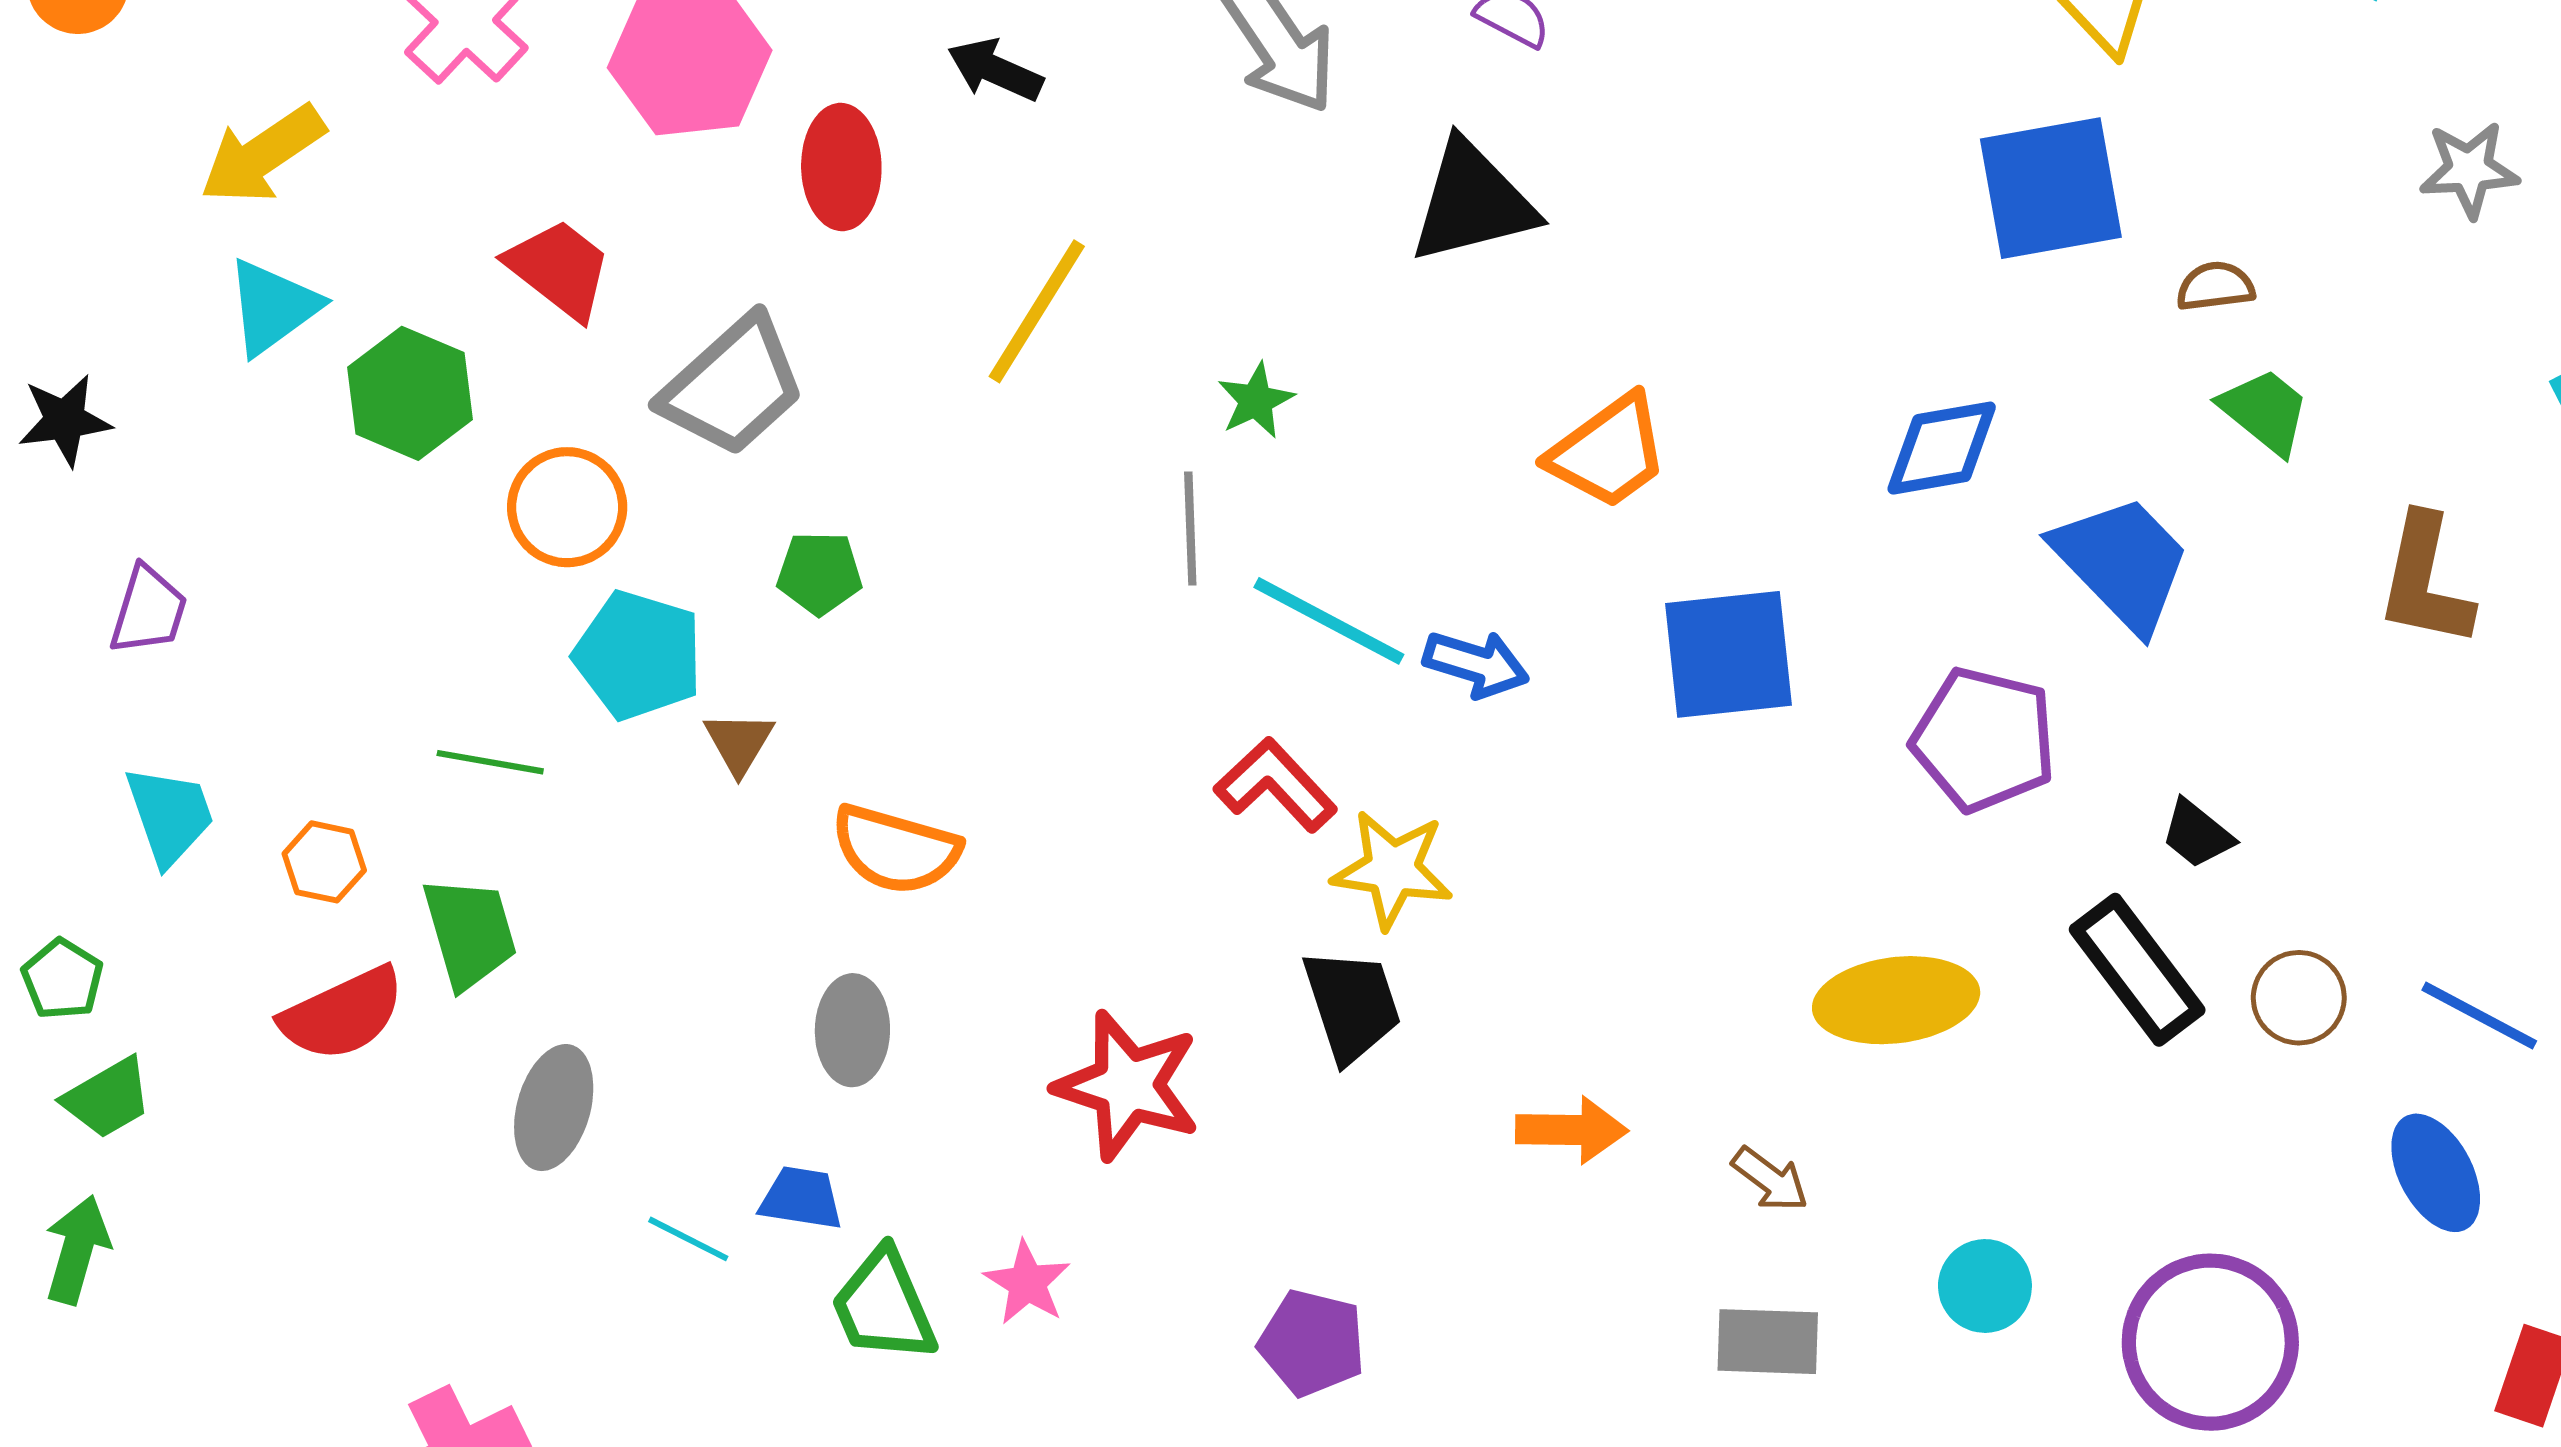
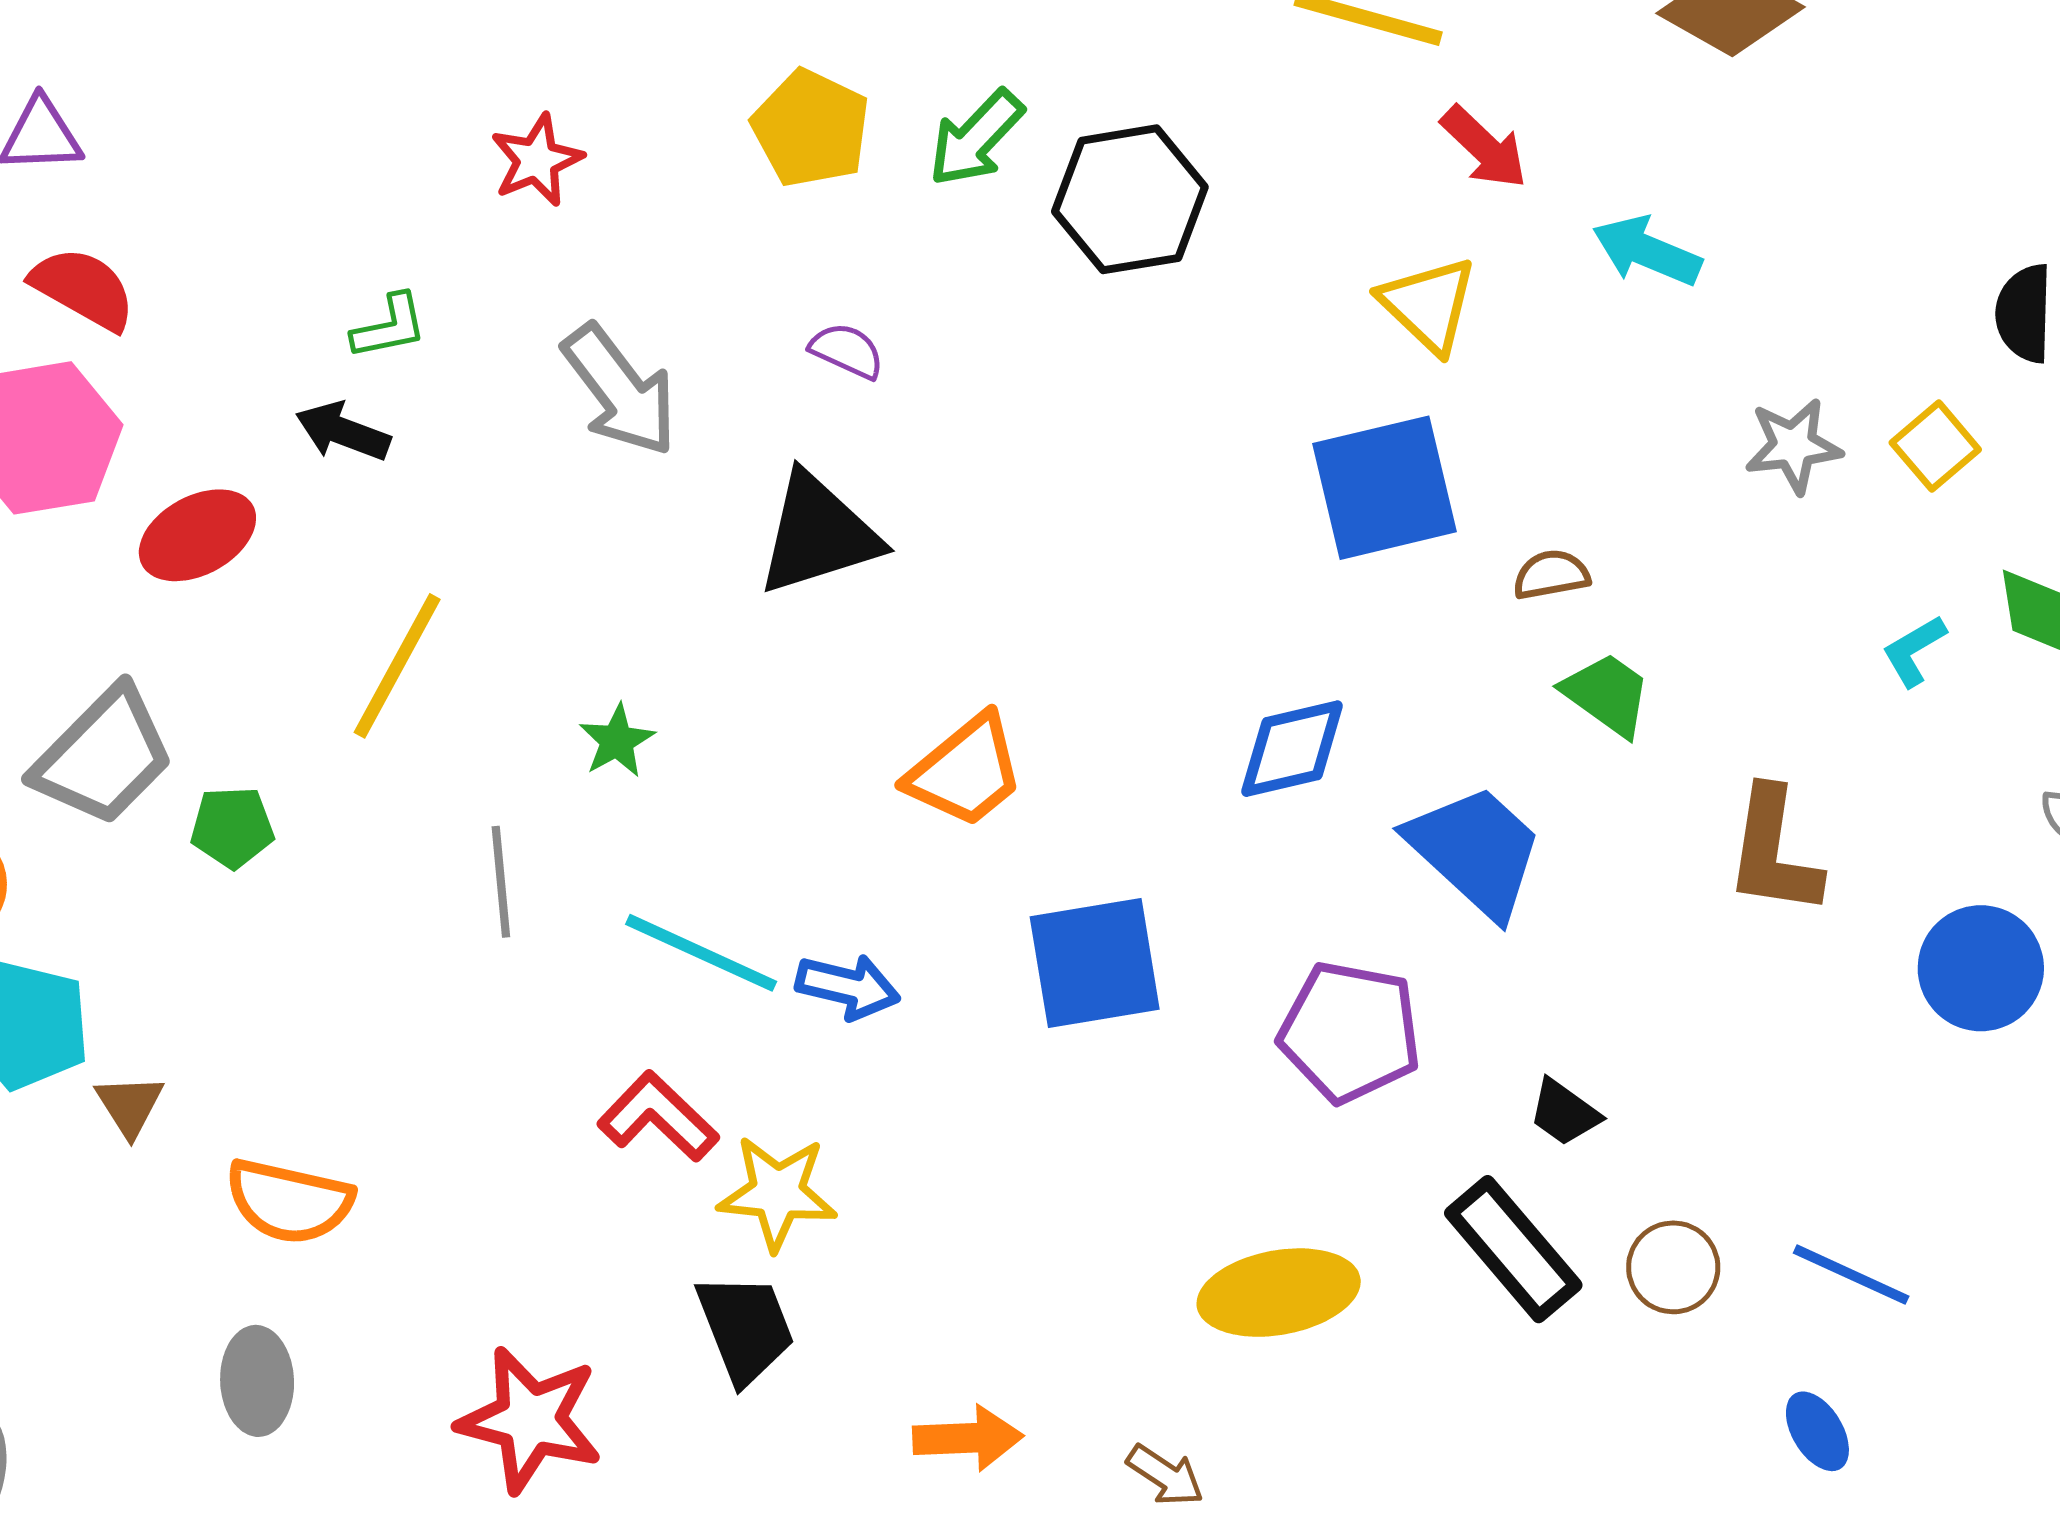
red ellipse: (841, 167) -> (197, 535), turned 66
gray line: (1190, 528) -> (501, 882), moved
green pentagon: (819, 573) -> (232, 827), moved
blue ellipse: (2436, 1173) -> (1817, 1431), size x0.7

